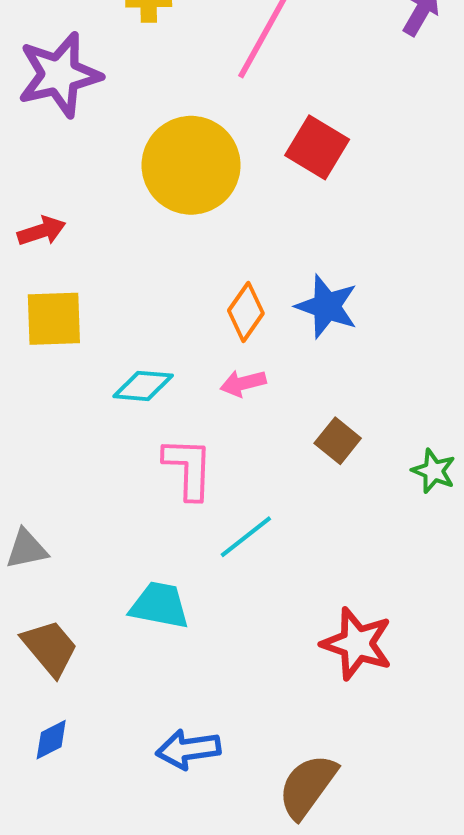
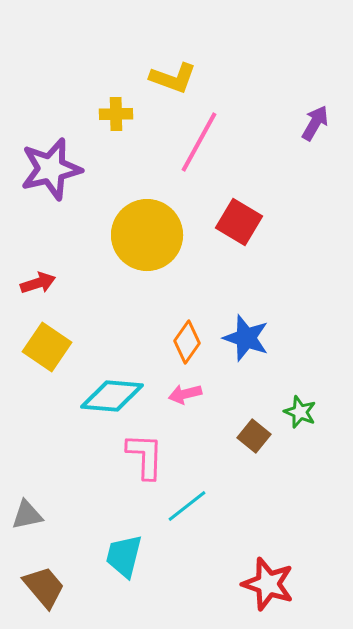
yellow square: (54, 319) -> (47, 347), turned 36
cyan diamond: (143, 386) -> (112, 396), size x1.4
green star: (434, 471) -> (300, 412), moved
cyan trapezoid: (159, 605) -> (124, 556), turned -87

